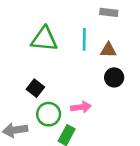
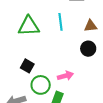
brown triangle: (108, 50) -> (91, 26), moved

